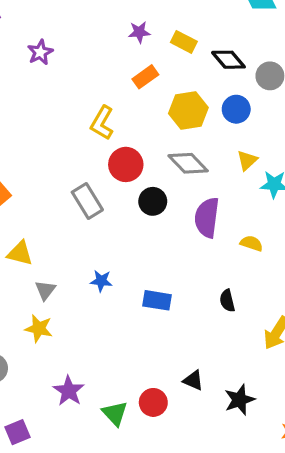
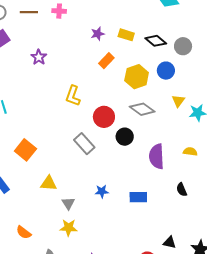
yellow L-shape: (102, 123) -> (73, 96), moved
purple semicircle: (207, 218) -> (157, 156), moved

